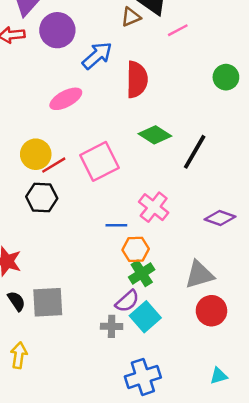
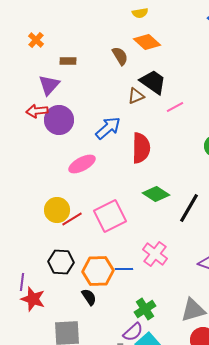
purple circle: (57, 30) -> (59, 120), moved
black hexagon: (42, 198) -> (61, 262), moved
orange hexagon: (136, 249) -> (98, 271), moved, size x1.4
black semicircle: (16, 301) -> (89, 297), moved

